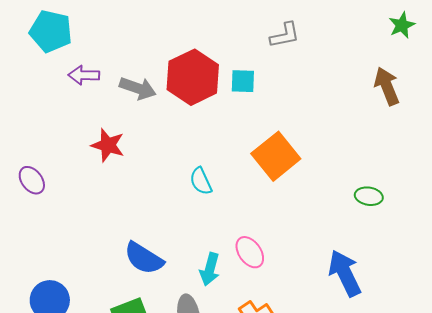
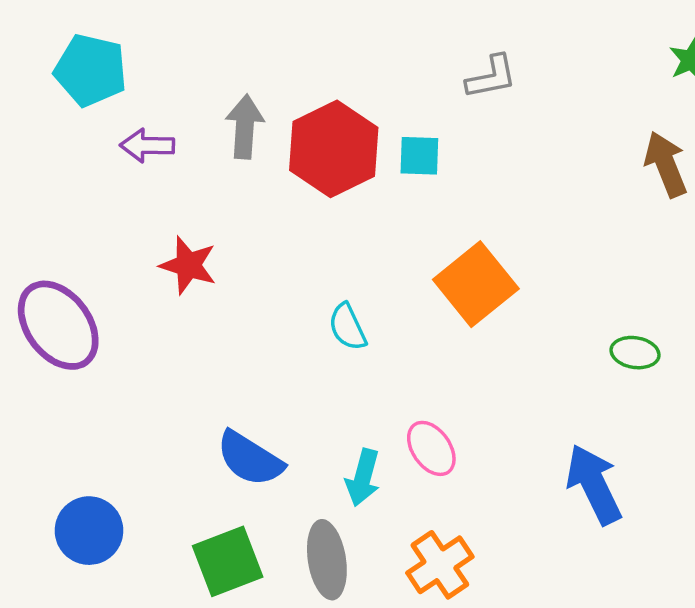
gray arrow: (138, 88) -> (245, 127), moved, turned -105
purple ellipse: (32, 180) -> (58, 325), size x1.8

